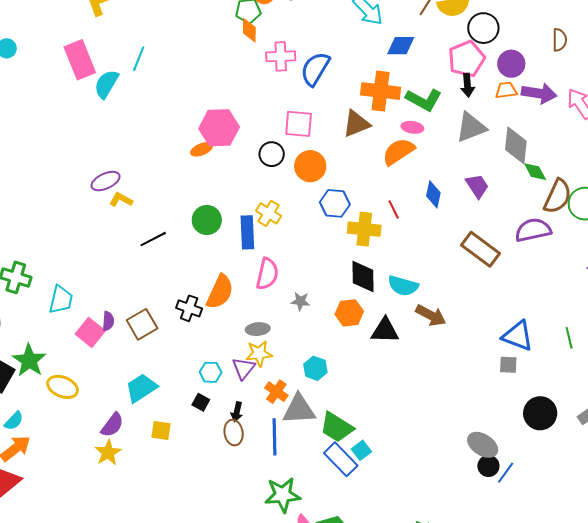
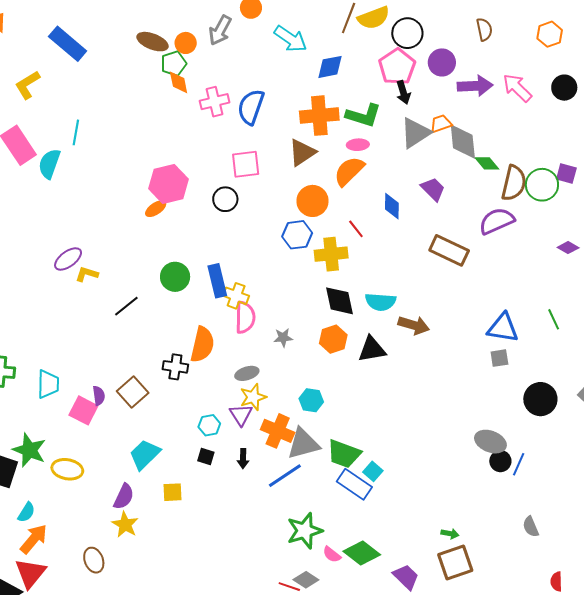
orange trapezoid: (506, 90) -> (441, 124), moved
orange circle: (310, 166) -> (312, 201), moved
yellow cross: (269, 213) -> (236, 296), moved
orange cross: (276, 392) -> (278, 431), size x1.4
brown ellipse: (234, 433) -> (94, 560), moved
blue line: (274, 437) -> (285, 476), turned 69

